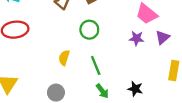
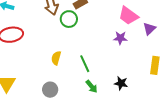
green circle: (89, 30) -> (69, 19), moved
purple triangle: (163, 37) -> (149, 29), moved

